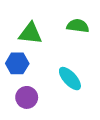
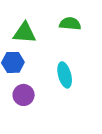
cyan ellipse: (70, 79) -> (65, 75), turned 30

